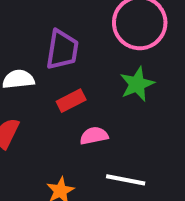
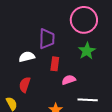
red rectangle: (71, 101) -> (55, 64), turned -48

